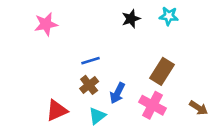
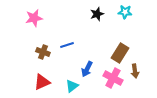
brown cross: (89, 85) -> (43, 52), moved, turned -32
brown arrow: (198, 108) -> (135, 71), moved, turned 48

